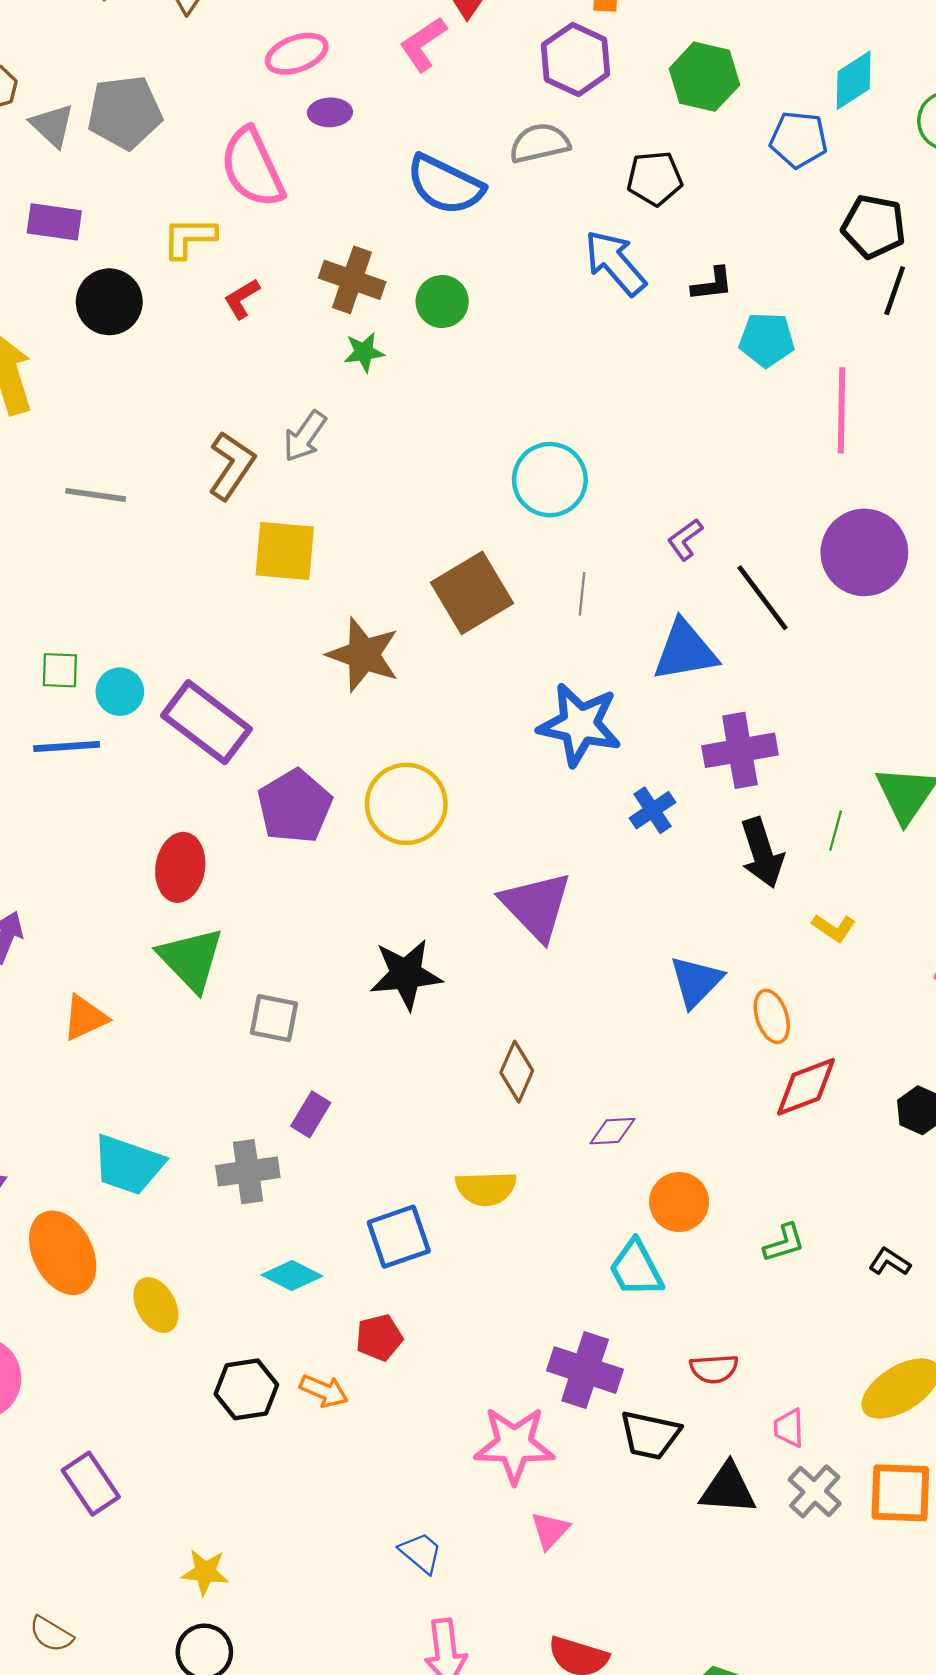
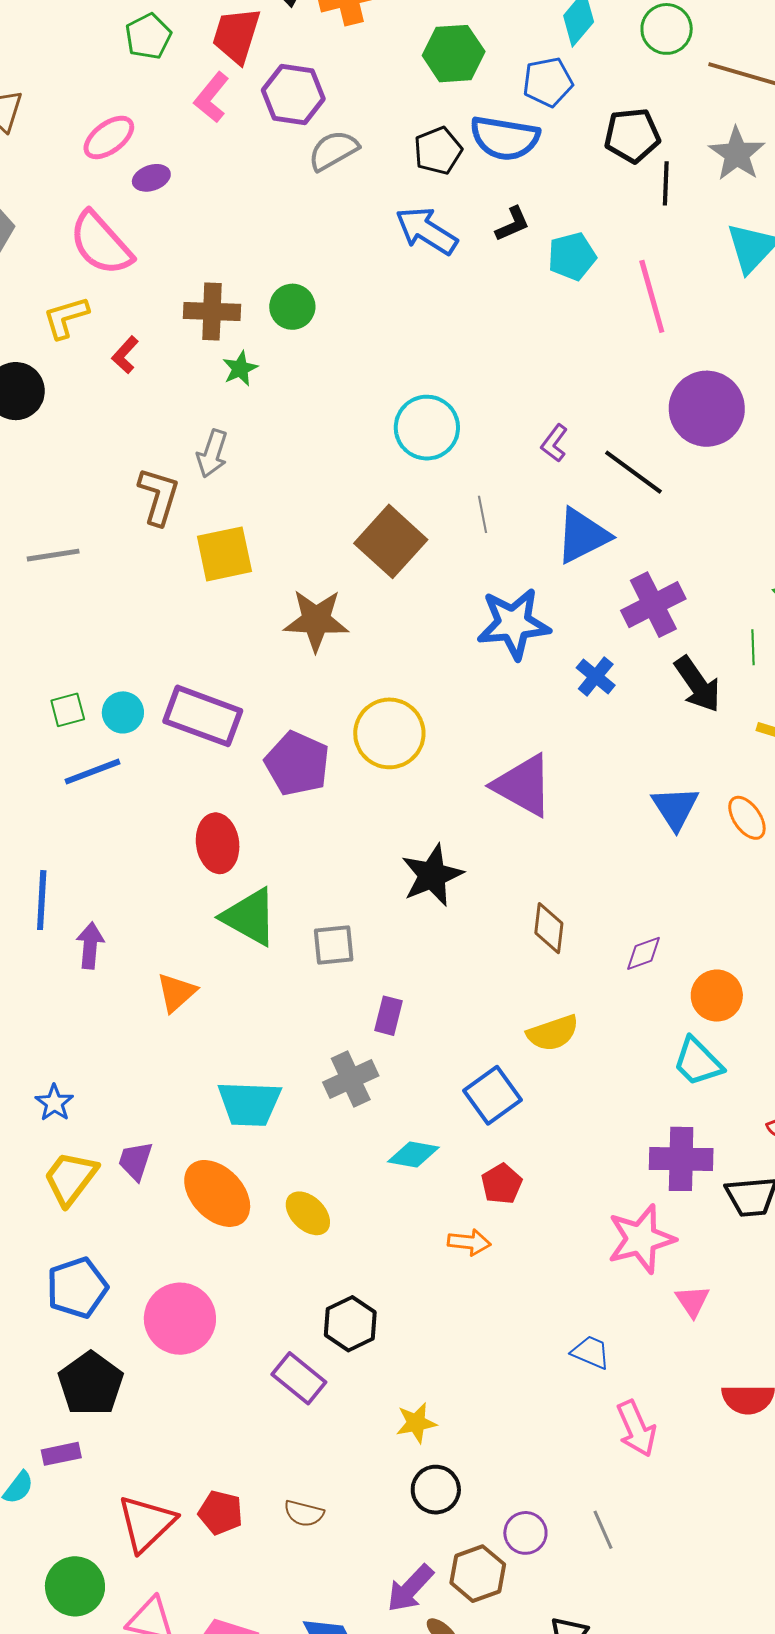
purple hexagon: (576, 59) -> (293, 94), moved
blue semicircle: (445, 185) -> (505, 138), moved
black hexagon: (246, 1389) -> (350, 1324), moved

